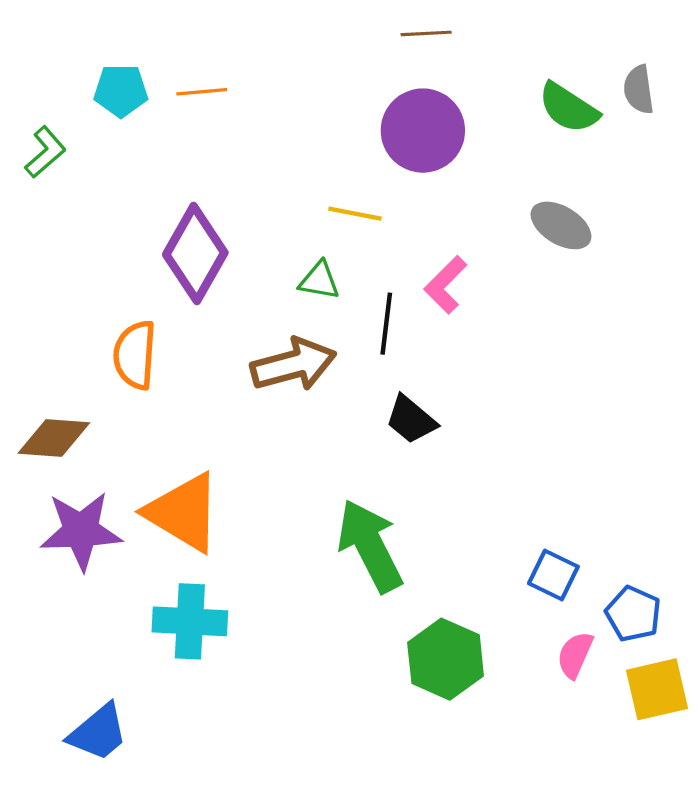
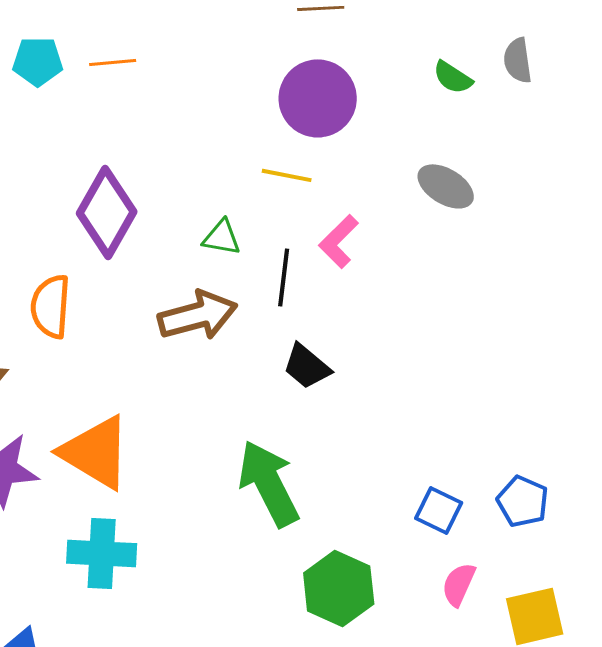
green semicircle: (569, 108) -> (453, 77), size x0.7
yellow line: (355, 214) -> (287, 175), moved
blue pentagon: (633, 614) -> (523, 501), moved

